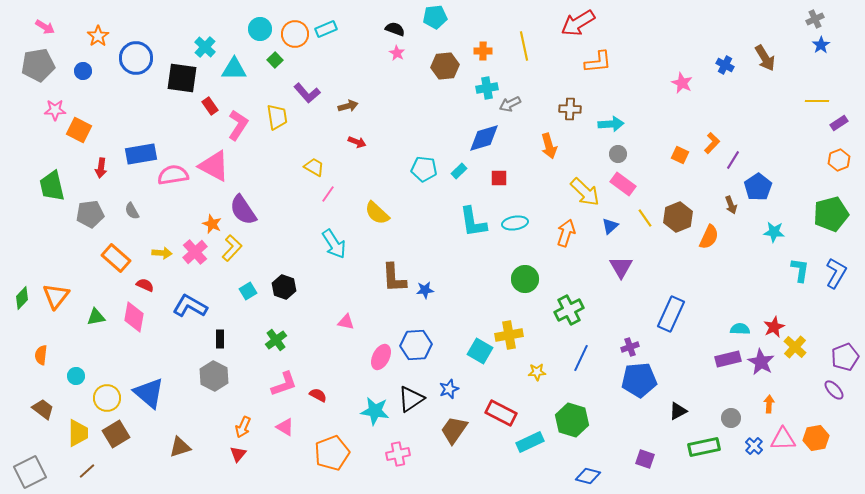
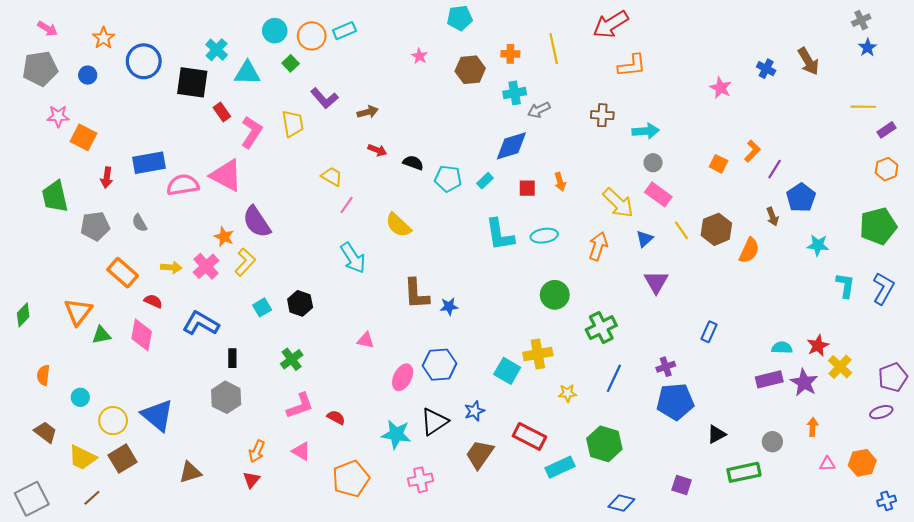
black semicircle: (395, 29) -> (413, 163), moved
orange arrow: (549, 146) -> (560, 182), moved, size x0.7
orange triangle: (56, 296) -> (78, 312), moved
blue rectangle: (671, 314) -> (709, 332), size x0.6
purple ellipse: (834, 390) -> (881, 412), turned -65
yellow trapezoid: (78, 433) -> (82, 458), turned 116
pink triangle: (783, 439) -> (827, 464), size x0.6
blue cross: (754, 446) -> (887, 501), moved, turned 30

